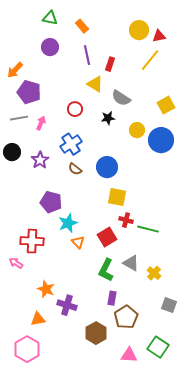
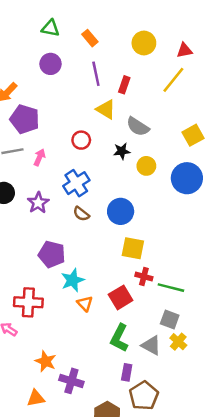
yellow circle: (139, 30) -> (144, 43), moved
yellow circle: (137, 130) -> (146, 166), moved
gray triangle: (131, 263) -> (151, 345), moved
gray square: (169, 305) -> (170, 320), moved

